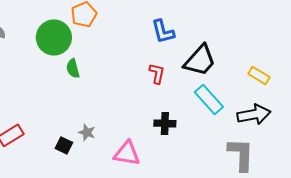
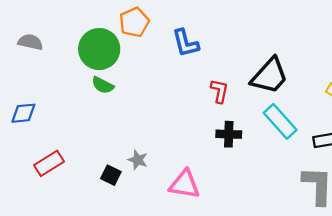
blue L-shape: (163, 31) -> (186, 43), moved
green semicircle: (73, 68) -> (103, 85), moved, turned -48
black cross: (165, 123) -> (229, 134), moved

